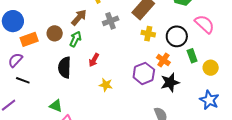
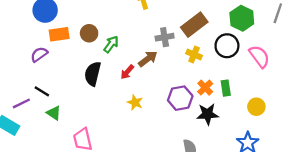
brown arrow: (79, 17) -> (148, 59), moved
gray cross: (111, 21) -> (165, 37), moved
black circle: (177, 36) -> (227, 46), moved
green rectangle: (192, 56) -> (226, 88), moved
black line: (23, 80) -> (42, 91), moved
green triangle: (56, 106) -> (54, 113), moved

